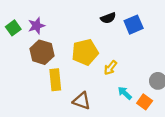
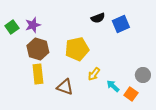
yellow arrow: (110, 68) -> (94, 74), moved
yellow rectangle: (55, 80) -> (38, 74), moved
brown triangle: (82, 101) -> (65, 87), moved

